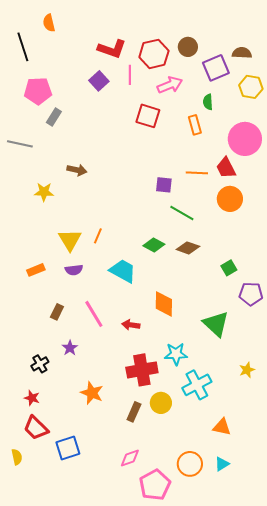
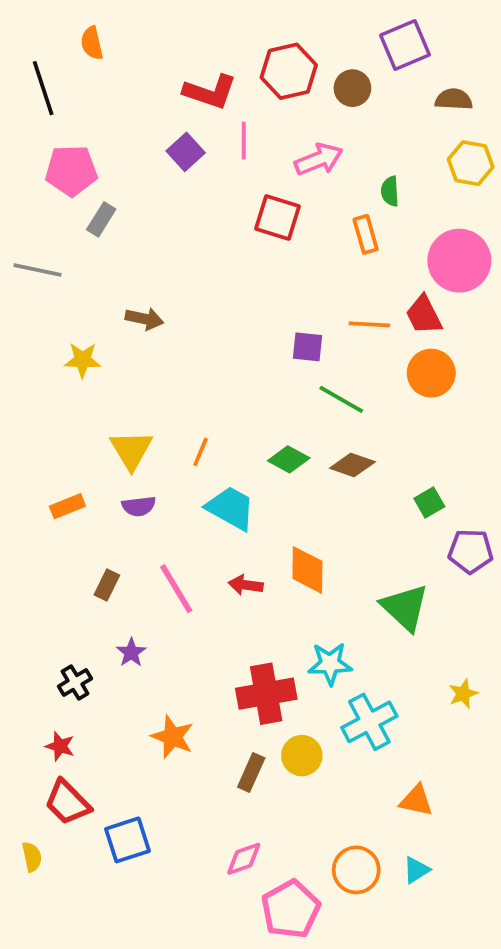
red hexagon: (154, 54) -> (289, 71), moved
purple square: (216, 68) -> (405, 45), moved
orange line: (98, 236) -> (201, 452), moved
red arrow: (131, 325) -> (246, 585), moved

